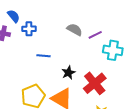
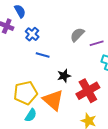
blue cross: (29, 29) -> (32, 34), moved, turned 32
gray semicircle: (75, 30) -> (77, 35), turned -84

